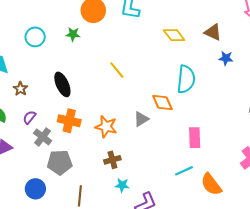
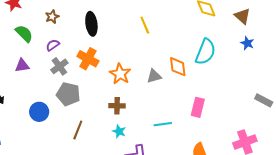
cyan line: (184, 171) -> (163, 124), moved

